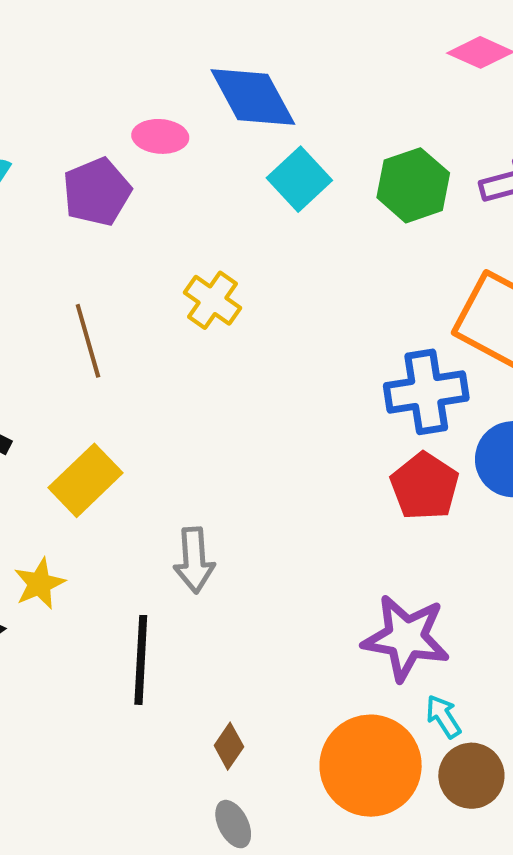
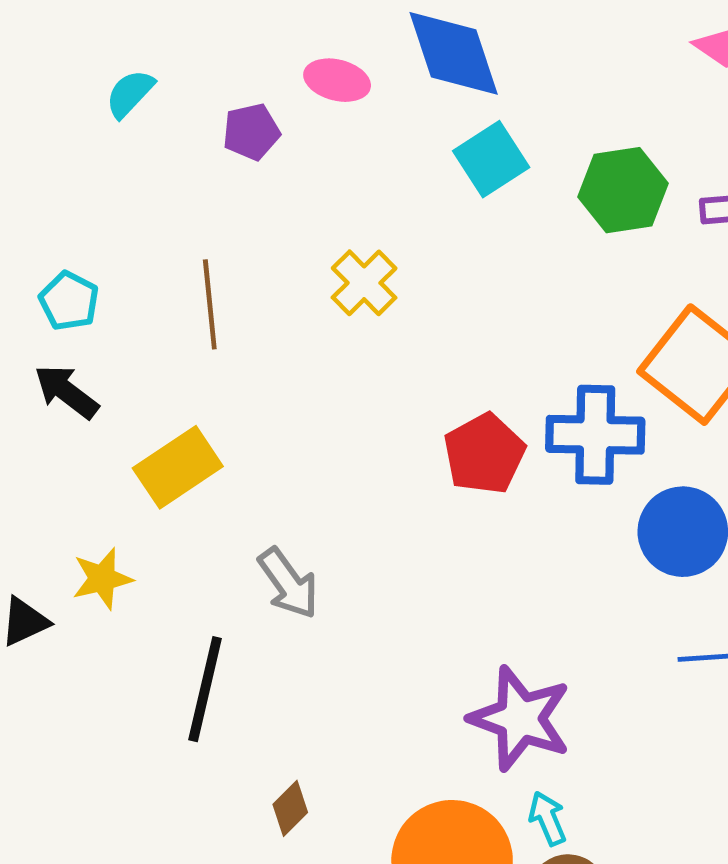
purple pentagon: (97, 192) -> (251, 132), size x0.7
red pentagon: (425, 486) -> (484, 454), moved
gray arrow: (194, 560) -> (288, 583), turned -42

